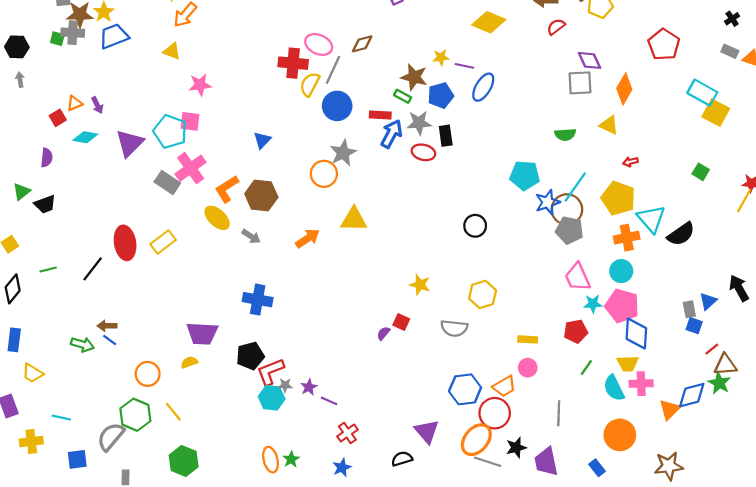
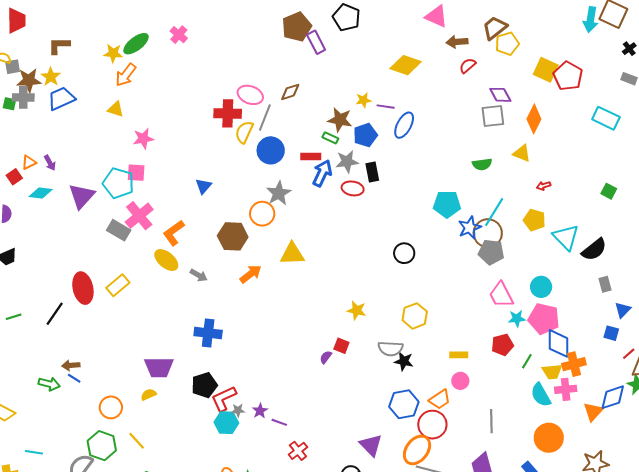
yellow square: (716, 113) -> (546, 70), moved
brown hexagon: (261, 196) -> (233, 236), moved
yellow pentagon: (618, 198) -> (534, 220), size x0.7
orange cross: (627, 238) -> (574, 364), moved
gray rectangle: (689, 309) -> (605, 284), moved
green line: (586, 368) -> (527, 361), moved
black star: (516, 448) -> (404, 361), moved, turned 30

